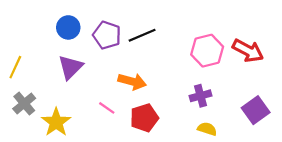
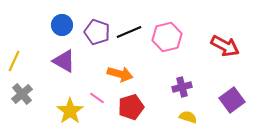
pink hexagon: (207, 51) -> (167, 37), moved
purple triangle: (70, 67) -> (64, 61), turned -45
yellow star: (56, 122) -> (70, 111), moved

